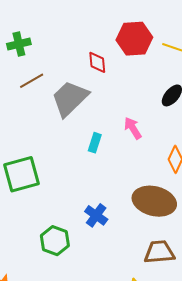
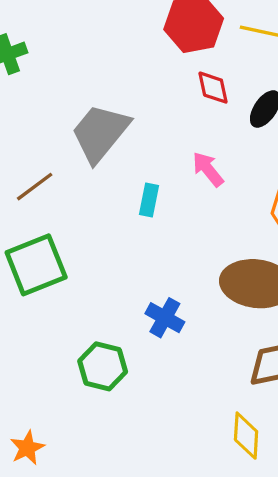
red diamond: (97, 62) -> (213, 88), moved
brown line: (32, 81) -> (35, 187), moved

